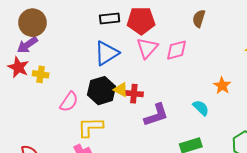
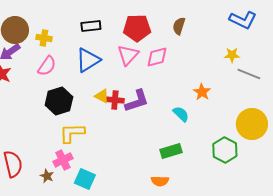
red pentagon: (141, 21) -> (137, 28), moved
yellow cross: (41, 74) -> (44, 38), moved
black hexagon: (101, 91) -> (59, 101), moved
pink semicircle: (69, 102) -> (47, 66), moved
purple L-shape: (156, 115) -> (137, 101), moved

